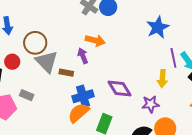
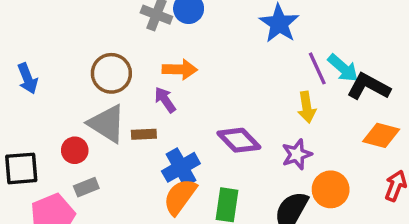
brown circle: (35, 43) -> (111, 73), moved
red circle: (12, 62) -> (75, 150), moved
gray rectangle: (27, 95) -> (86, 187), turned -32

